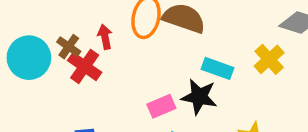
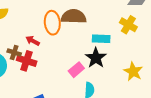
red arrow: (105, 37) -> (33, 41), turned -32
black star: (199, 97) -> (96, 58), turned -30

